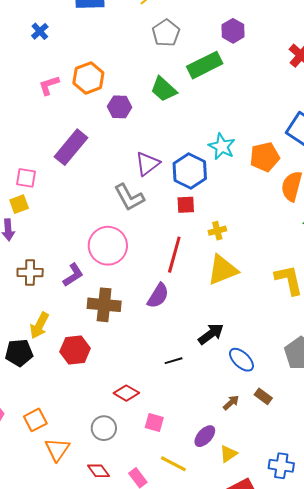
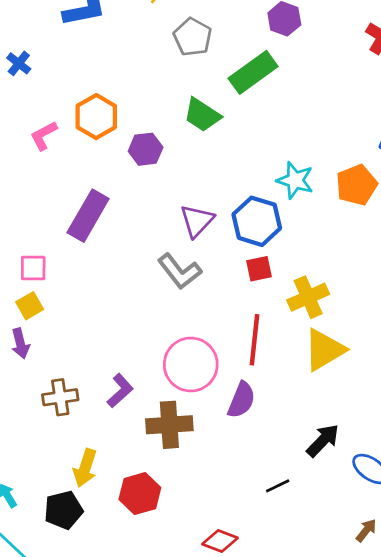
yellow cross: (217, 231) -> (308, 297), size x1.6
pink circle: (108, 246) -> (191, 365), moved

